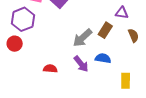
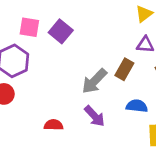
blue semicircle: (103, 58) -> (137, 106), moved

